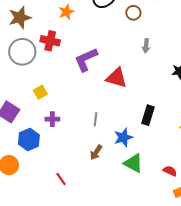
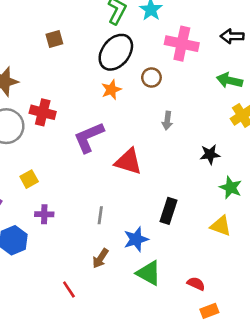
orange star: (66, 12) -> (111, 90), moved
red line: (61, 179) -> (69, 290), moved

